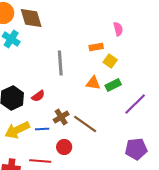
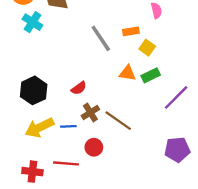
gray line: (60, 63) -> (101, 38), moved, turned -30
red semicircle: (38, 96) -> (79, 88), moved

